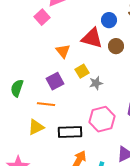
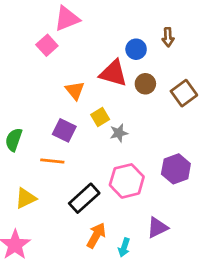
purple square: (55, 81) -> (64, 130), turned -36
yellow triangle: (36, 127) -> (26, 198), moved
black rectangle: (70, 132) -> (84, 198), turned -40

